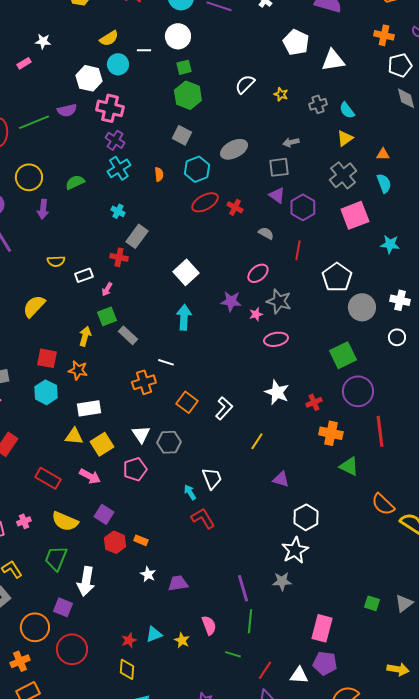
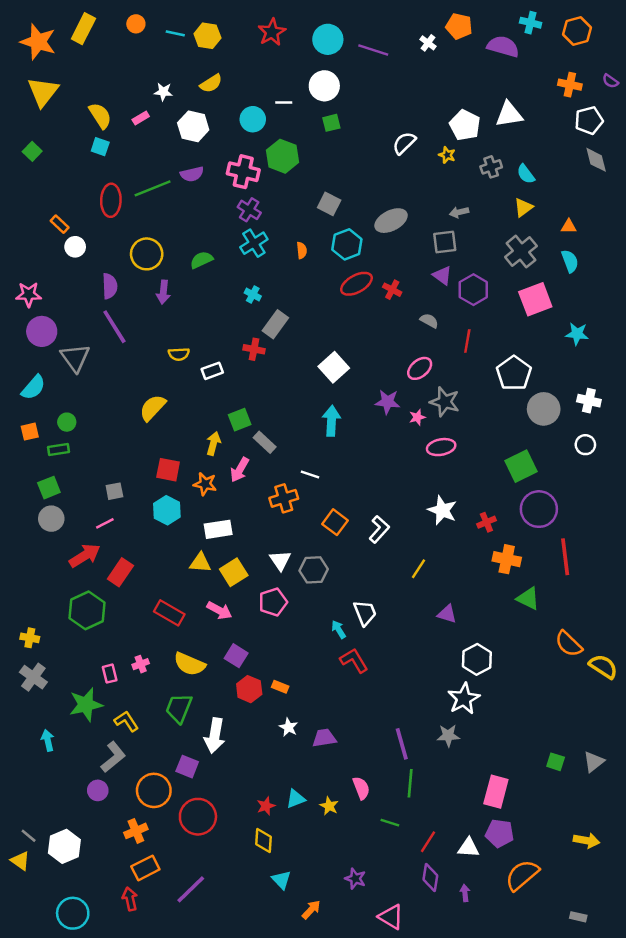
yellow semicircle: (109, 38) -> (211, 83), moved
white pentagon: (296, 42) -> (465, 125), moved
white hexagon: (89, 78) -> (193, 126), moved
green hexagon: (188, 95) -> (283, 156), moved
pink arrow: (107, 289) -> (240, 470), moved, size x1.5

